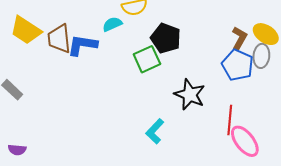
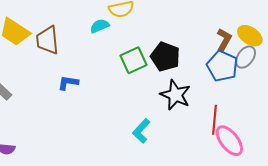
black pentagon: (166, 38) -> (165, 57), moved
blue L-shape: (82, 45) -> (68, 83), moved, size x0.7
gray ellipse: (261, 56) -> (246, 57), turned 30

